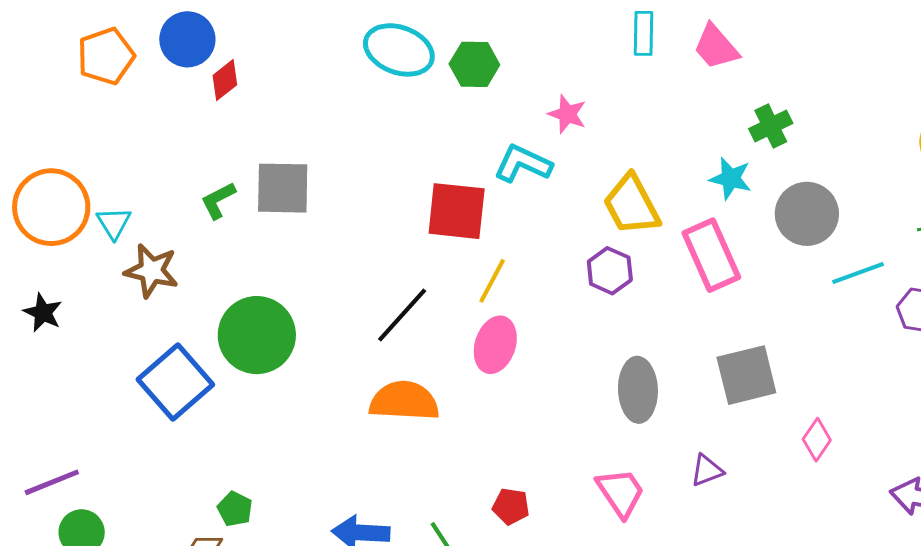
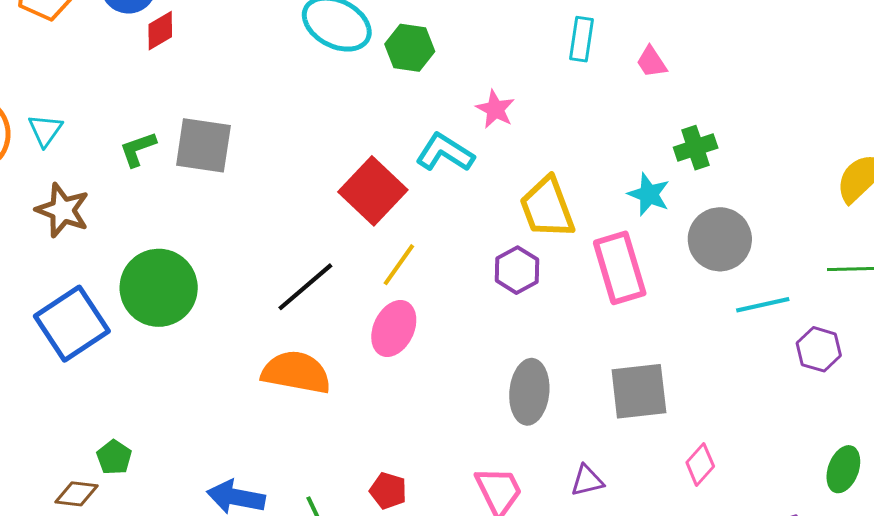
pink trapezoid: (716, 47) -> (652, 62), size x0.7
red square: (457, 211) -> (373, 191), turned 30
cyan triangle: (114, 223) -> (45, 130), moved

